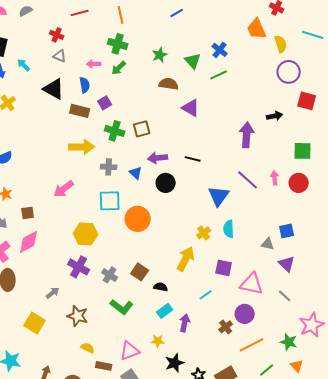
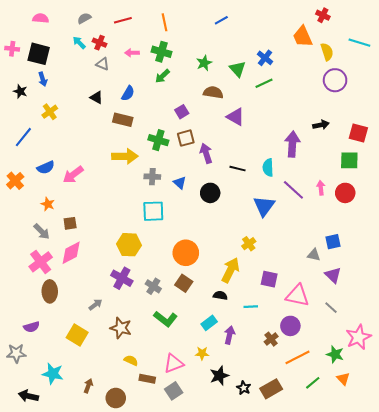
gray semicircle: (26, 11) -> (84, 18), moved
pink arrow: (94, 64) -> (132, 53), moved
cyan arrow: (24, 65) -> (79, 43), moved
blue semicircle: (85, 85) -> (128, 93), turned 42
black triangle: (54, 89) -> (96, 97), size x0.6
red square: (307, 101) -> (358, 133), moved
purple square: (105, 103) -> (182, 112), moved
purple arrow: (158, 158) -> (206, 153), moved, turned 78
pink arrow: (64, 189) -> (73, 175), moved
orange circle: (138, 219) -> (186, 253), moved
cyan semicircle: (229, 229) -> (268, 168), moved
black semicircle: (161, 287) -> (220, 295), moved
cyan line: (206, 295) -> (251, 307), turned 32

